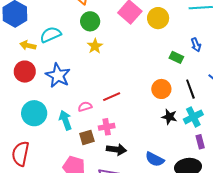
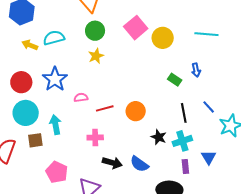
red circle: (25, 72) -> (21, 82), moved
orange circle: (161, 89) -> (136, 111), moved
pink semicircle: (85, 107) -> (81, 97), moved
brown square: (87, 137) -> (35, 140), moved
black arrow: (116, 150) -> (112, 163), moved
blue semicircle: (155, 159) -> (139, 164), moved

